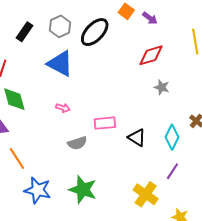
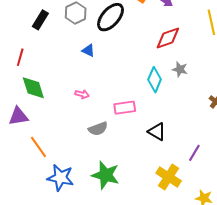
blue triangle: (60, 64) -> (88, 50), moved, size x0.5
cyan diamond: (172, 137) -> (155, 80), moved
black triangle: (137, 138) -> (157, 132), moved

